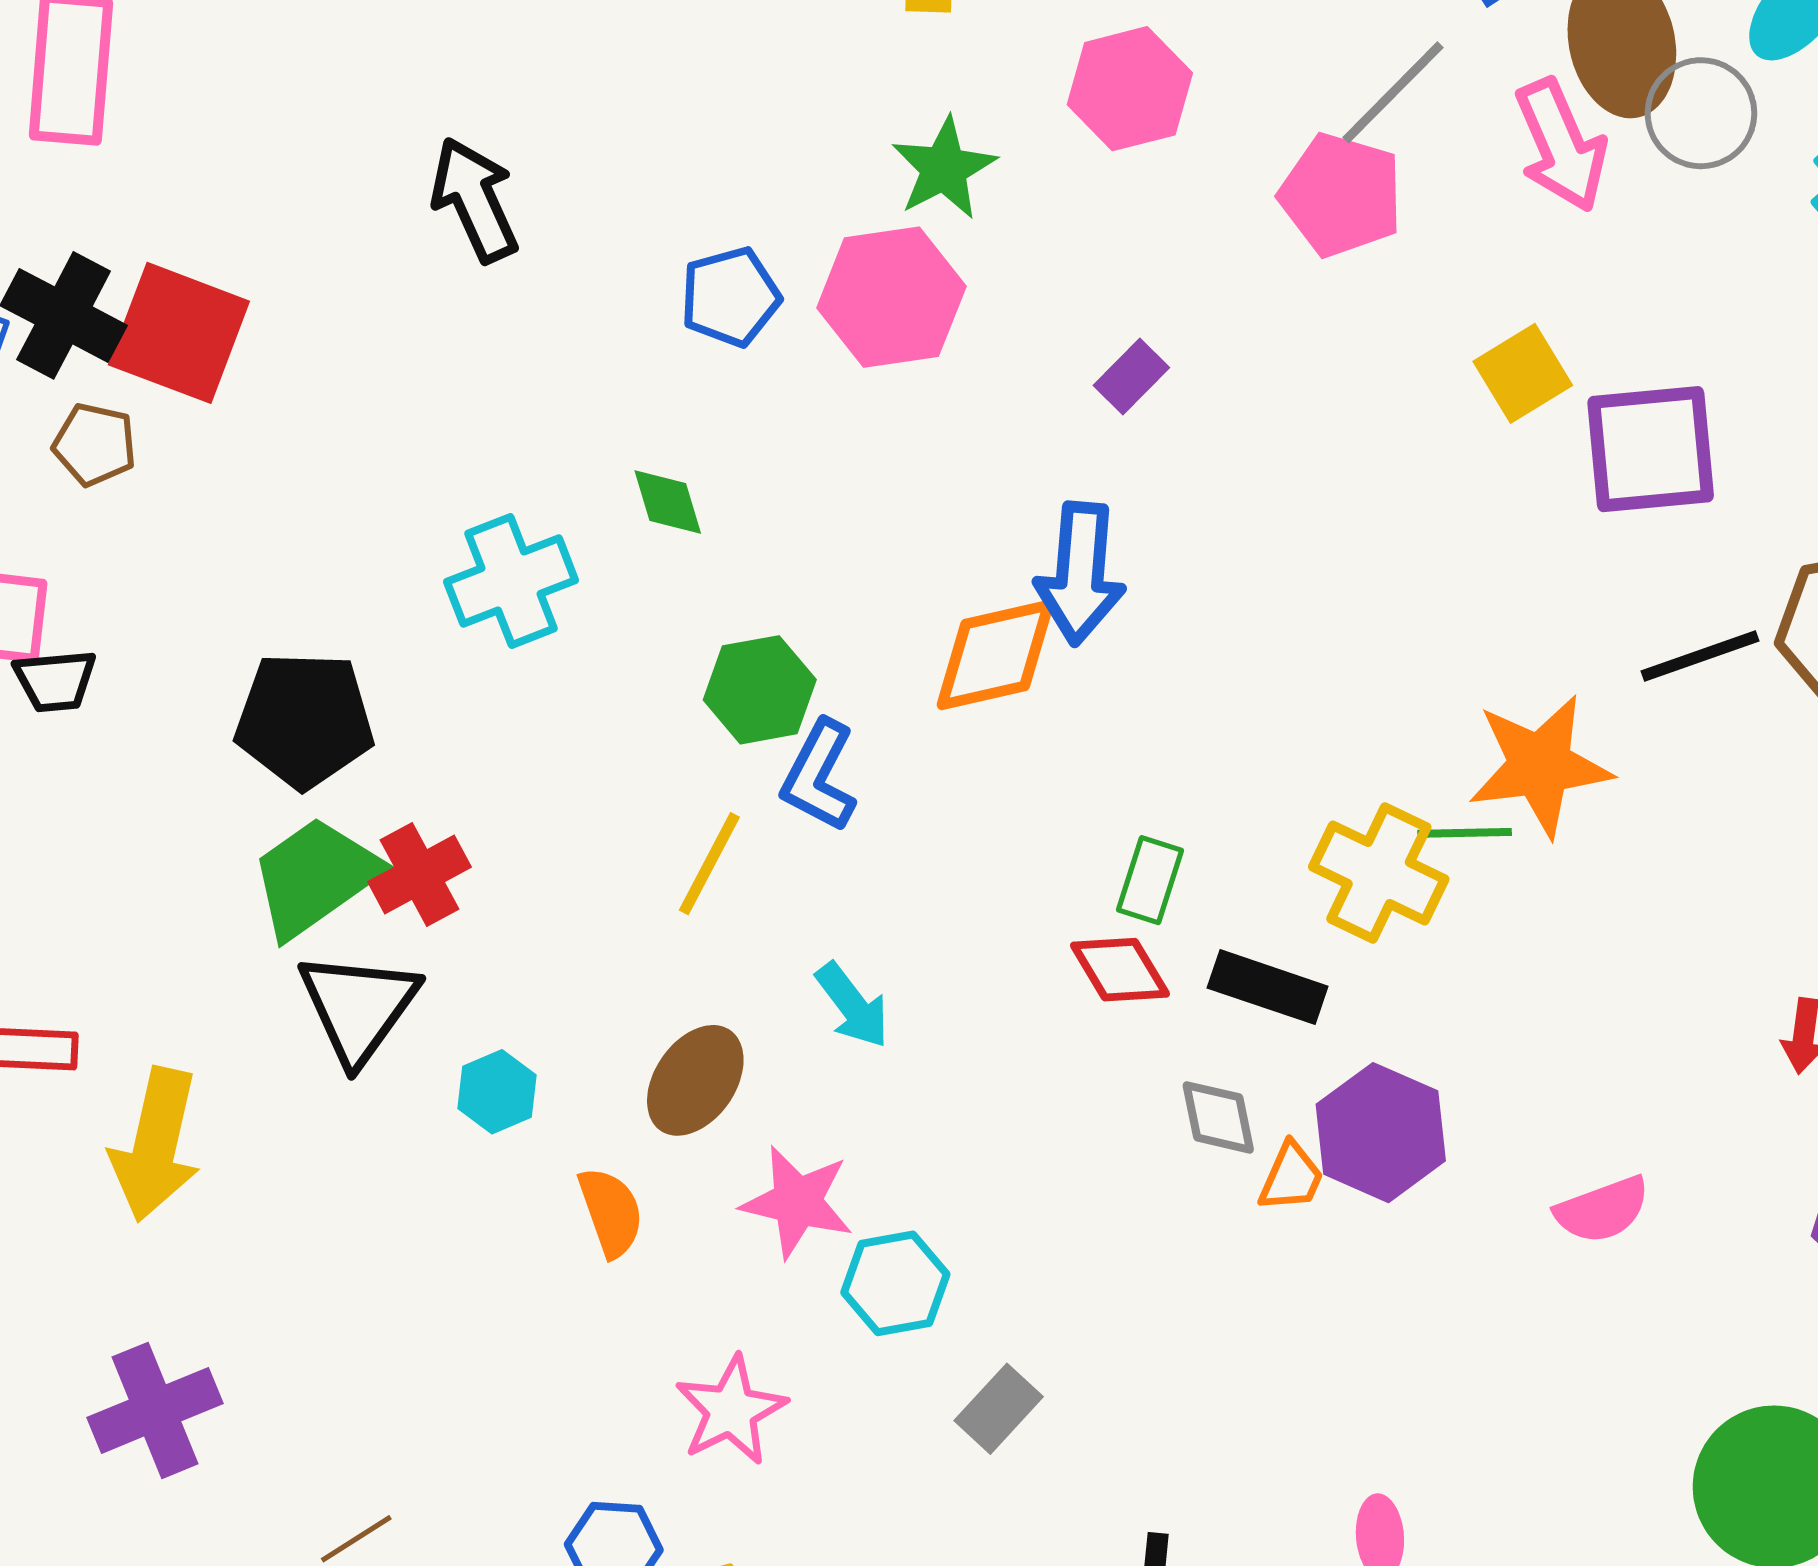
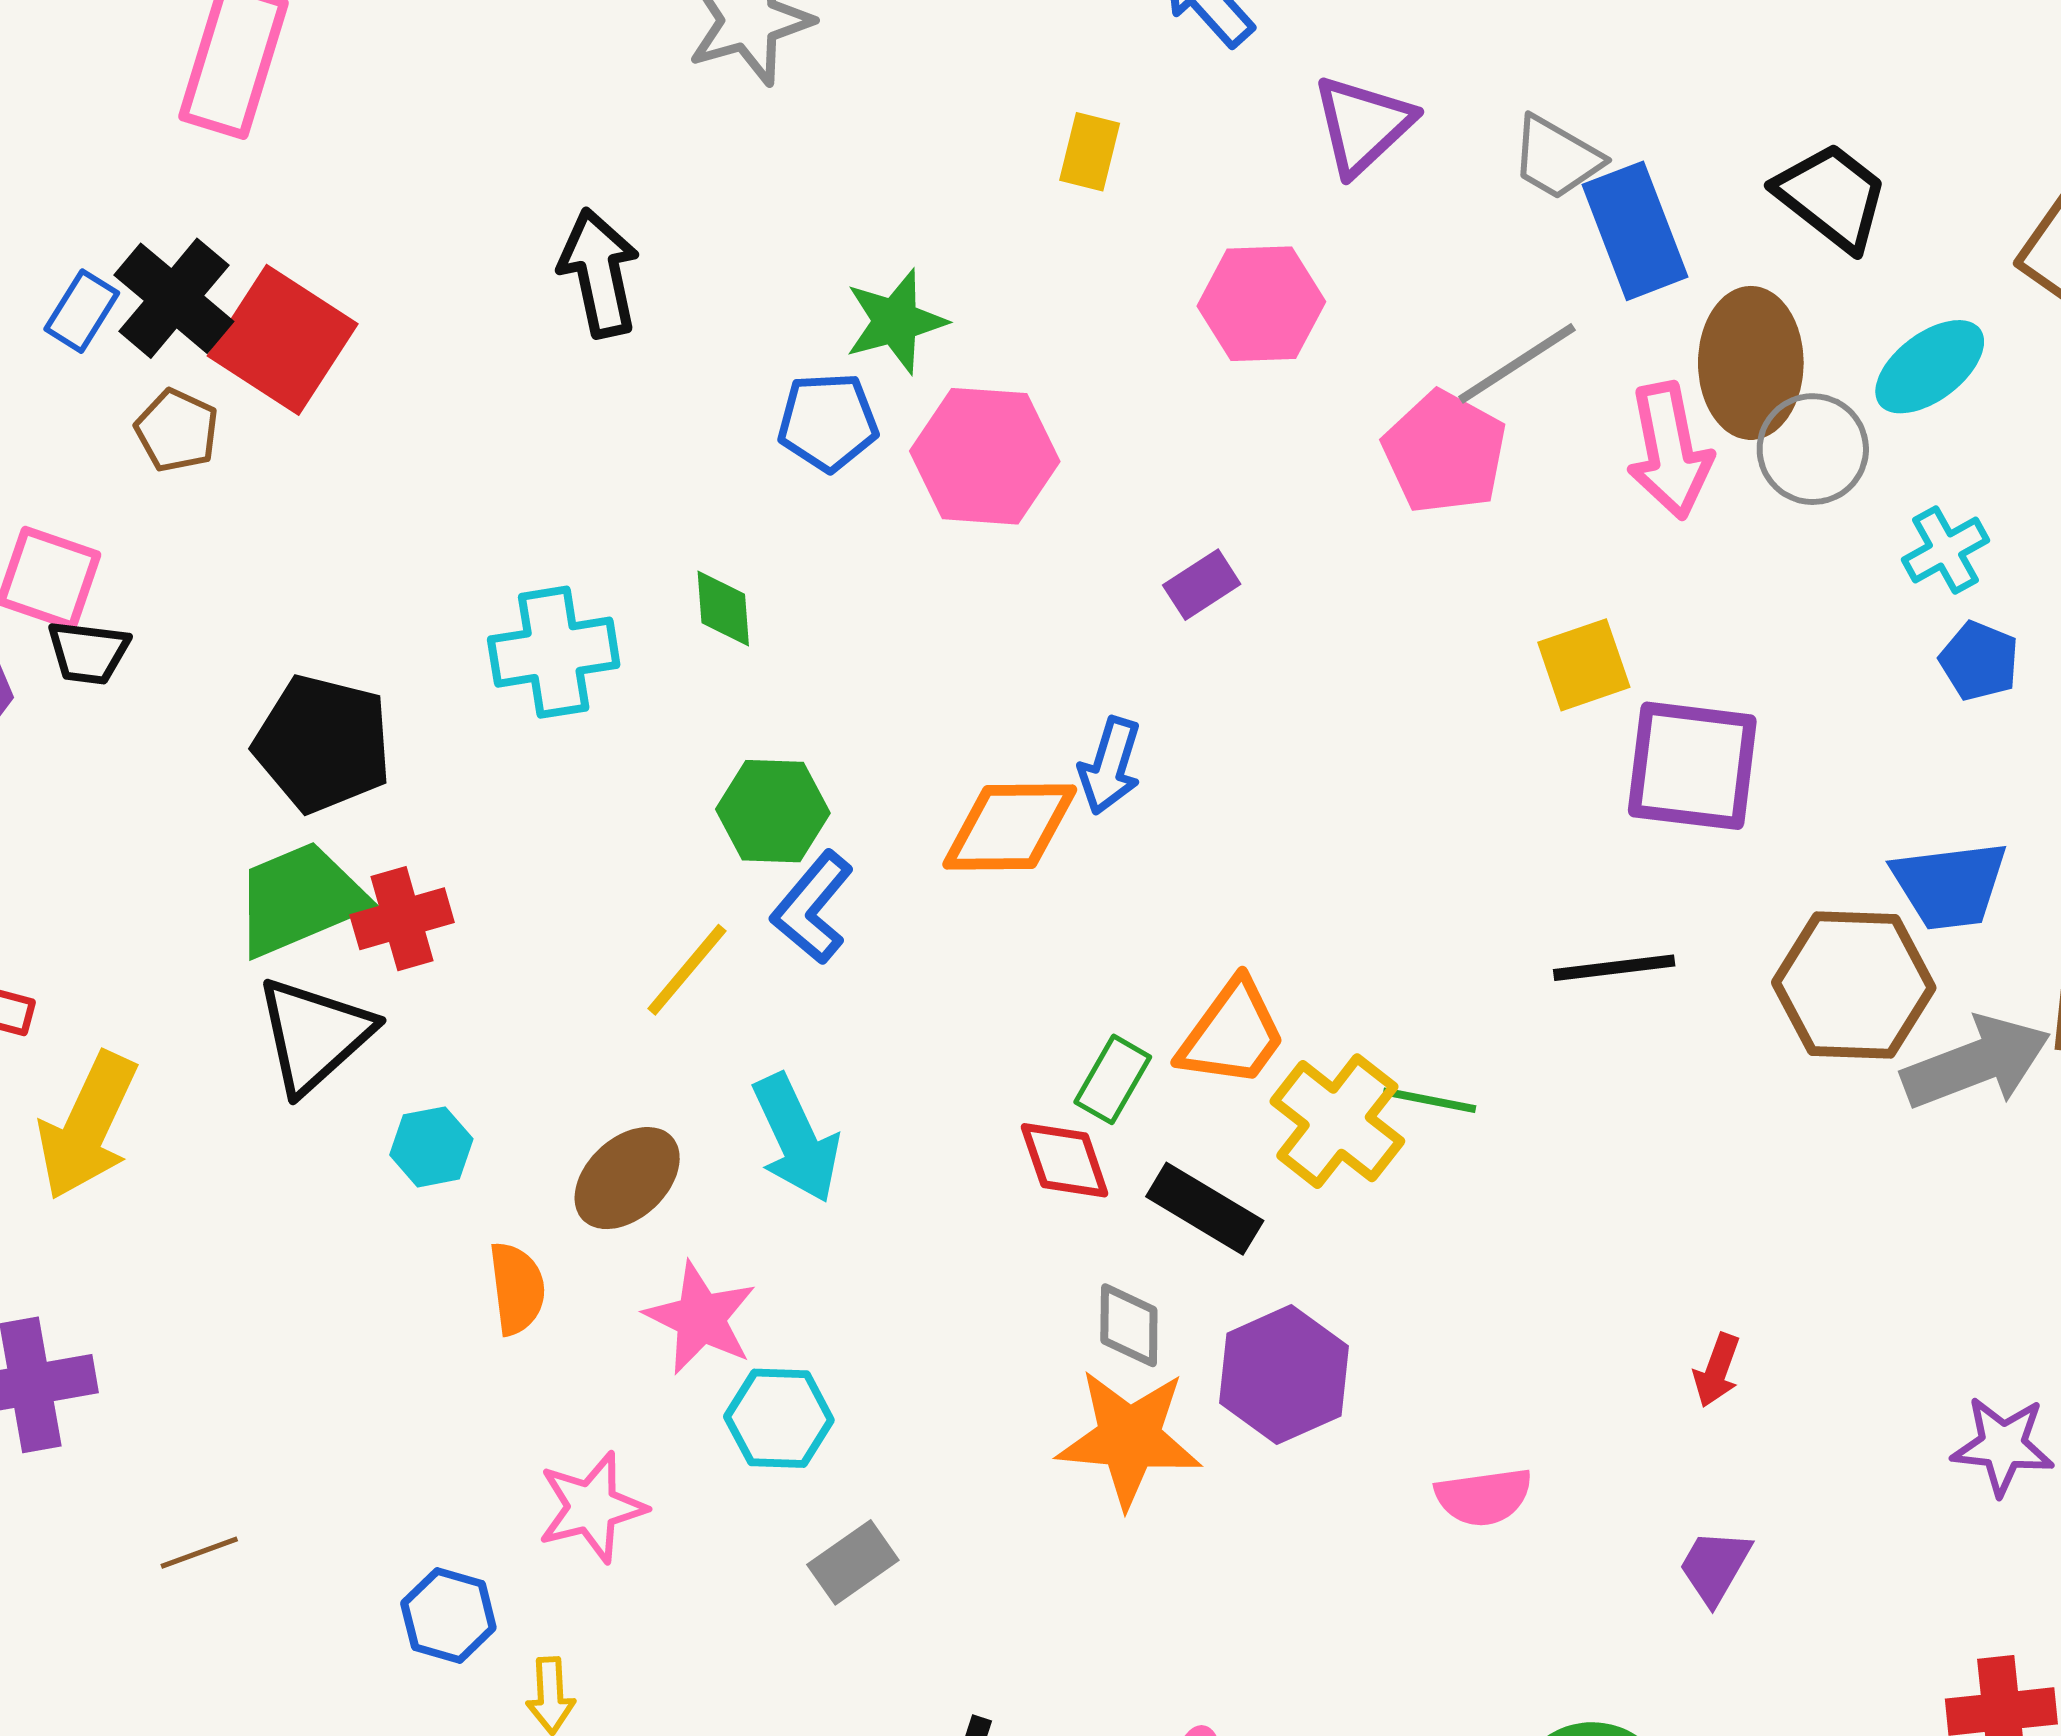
green star: (944, 168) -> (896, 321), moved
blue arrow: (1080, 574) -> (1110, 766), size x0.7
black line: (1700, 656) -> (1614, 968), moved
orange star: (1540, 765) -> (1129, 1438), moved
cyan arrow: (852, 1005) -> (796, 1138), size x1.4
orange trapezoid: (1291, 1177) -> (1232, 1034), moved, size x1.6

